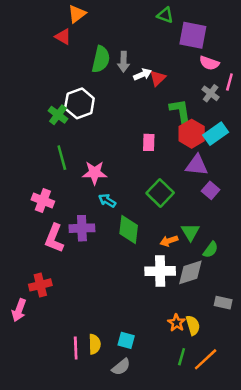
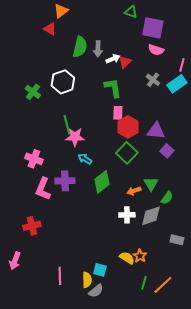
pink semicircle: (209, 63) -> (156, 50), moved
gray cross: (211, 93) -> (153, 80), moved
green L-shape: (180, 111) -> (113, 88), moved
green cross: (58, 115) -> (33, 92), moved
red hexagon: (192, 134) -> (128, 127), moved
cyan rectangle: (216, 134) -> (177, 84), moved
green line: (62, 158) -> (67, 125), moved
green diamond: (129, 229) -> (102, 182), turned 45
white cross: (160, 271) -> (127, 215), size x0.7
pink arrow: (19, 310) -> (15, 261), moved
yellow semicircle: (193, 325) -> (127, 258), moved, turned -42
yellow semicircle: (95, 344) -> (87, 280), moved

